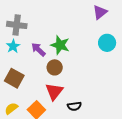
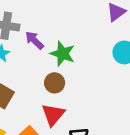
purple arrow: (38, 50) -> (34, 40), moved

